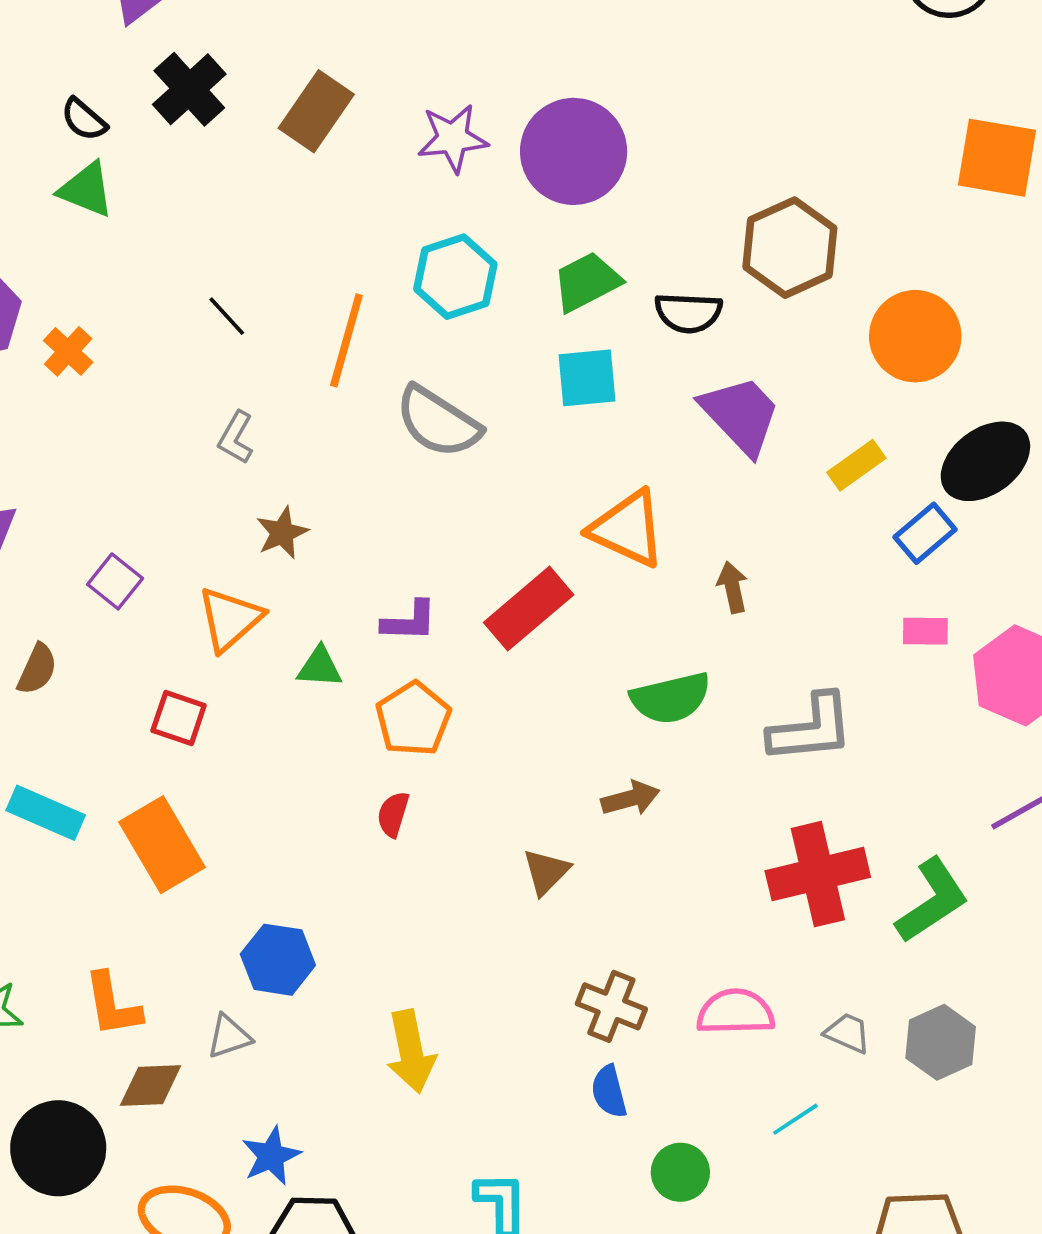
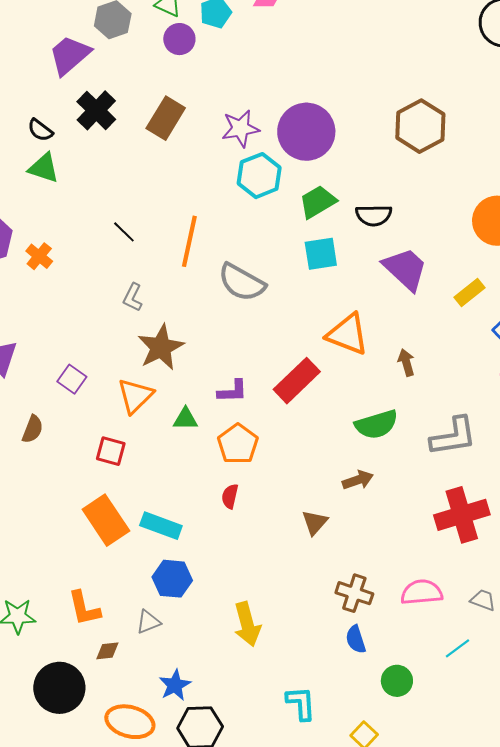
brown hexagon: (790, 248) -> (420, 126), moved
cyan hexagon: (455, 277) -> (259, 176), moved
brown star: (282, 533) -> (161, 347), size x1.6
cyan rectangle: (46, 813) -> (161, 526), moved
brown diamond: (151, 1086) -> (107, 651), size x0.7

